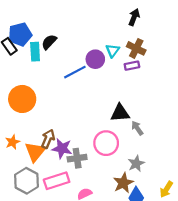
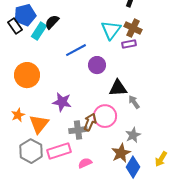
cyan triangle: (113, 51) -> (111, 30), size x1.5
cyan rectangle: (35, 52) -> (39, 31), turned 36
purple circle: (95, 59) -> (97, 65), moved
brown arrow: (48, 139) -> (90, 122), moved
purple star: (62, 148) -> (62, 102), moved

